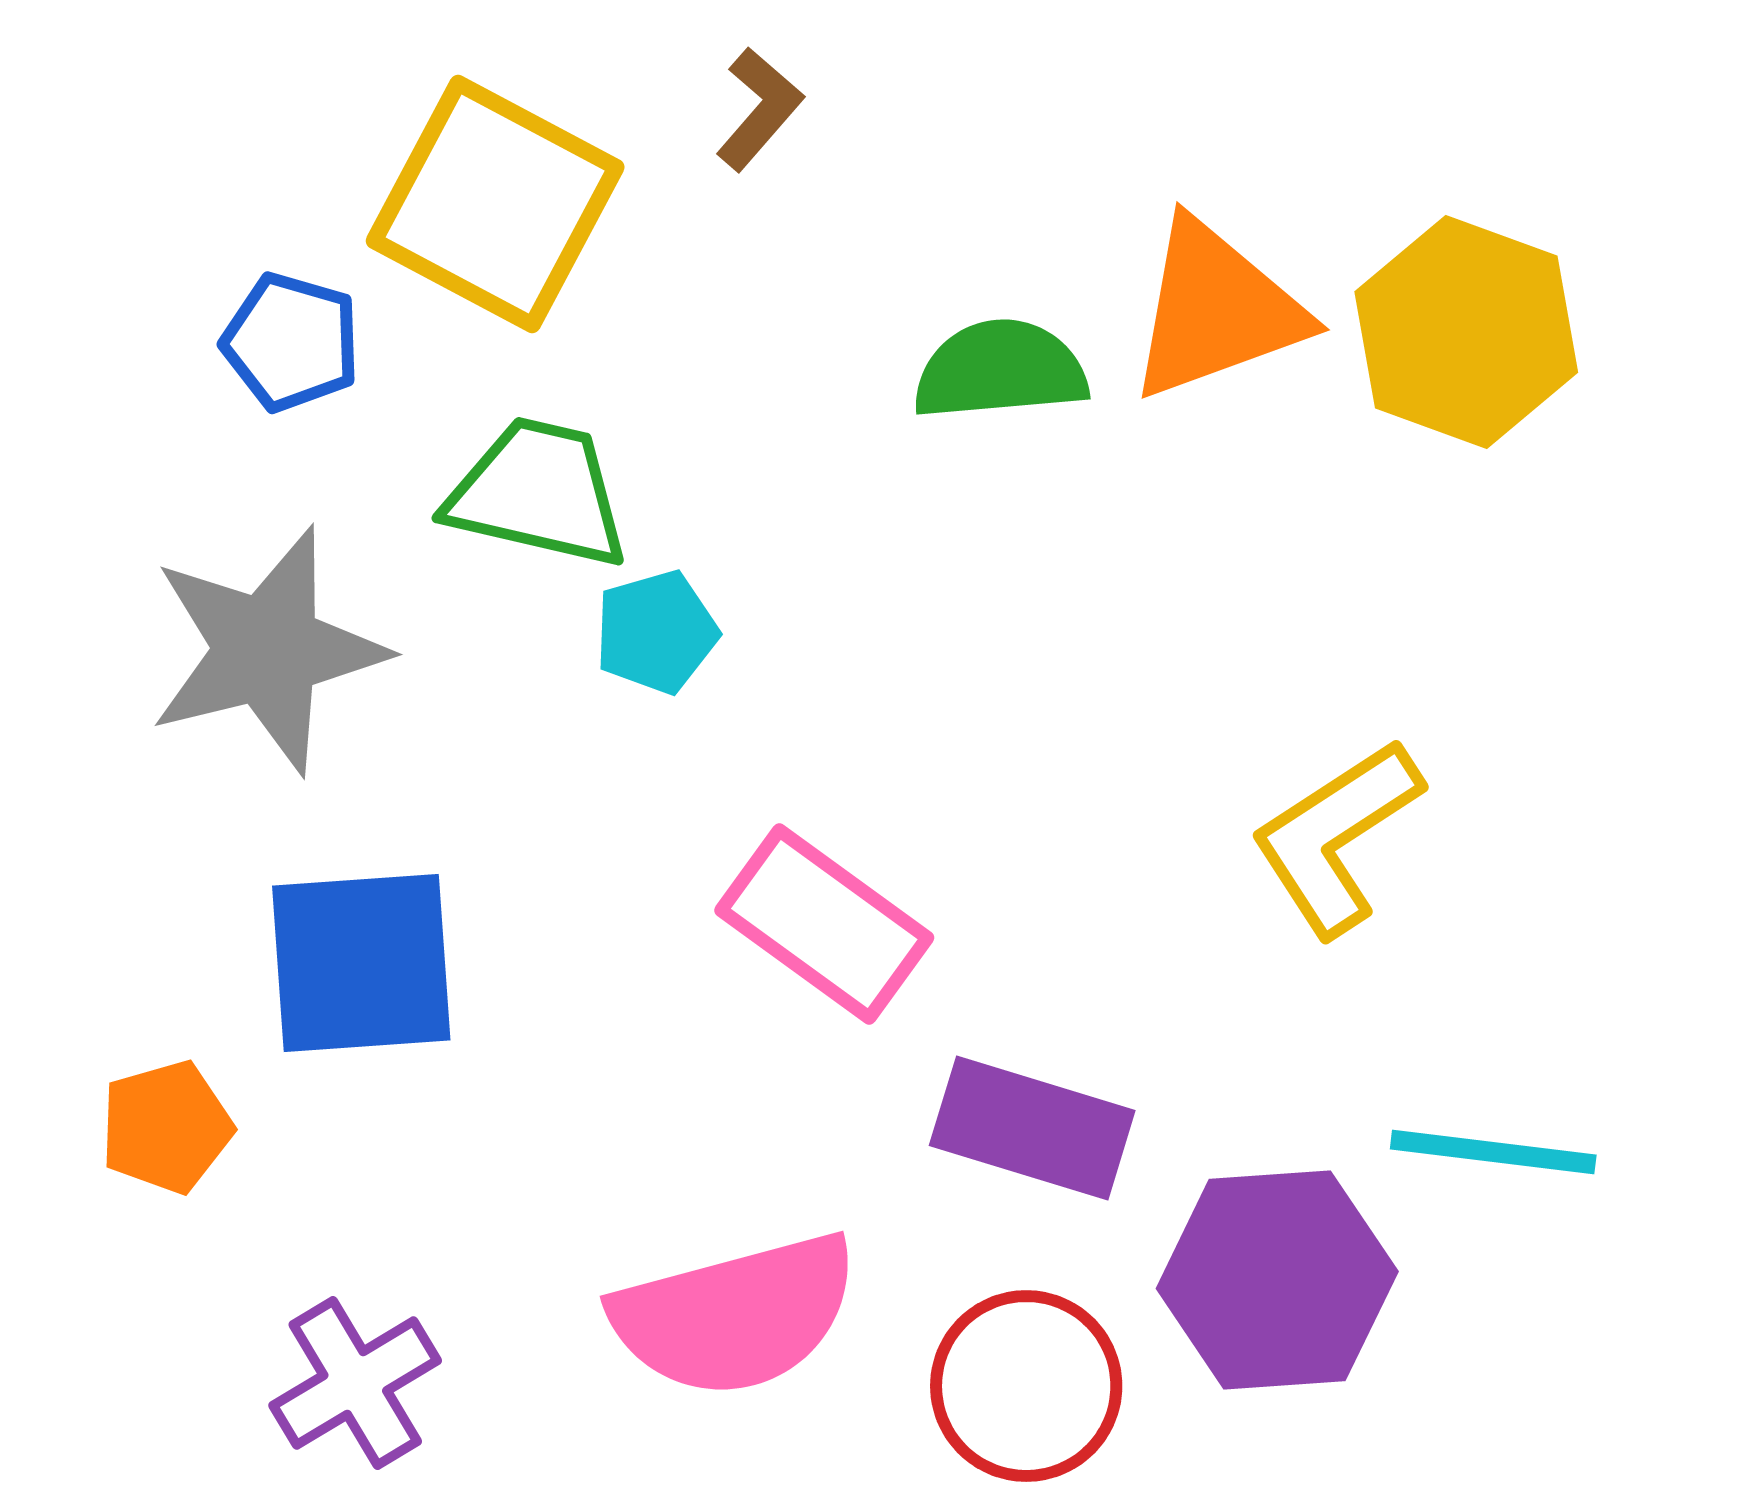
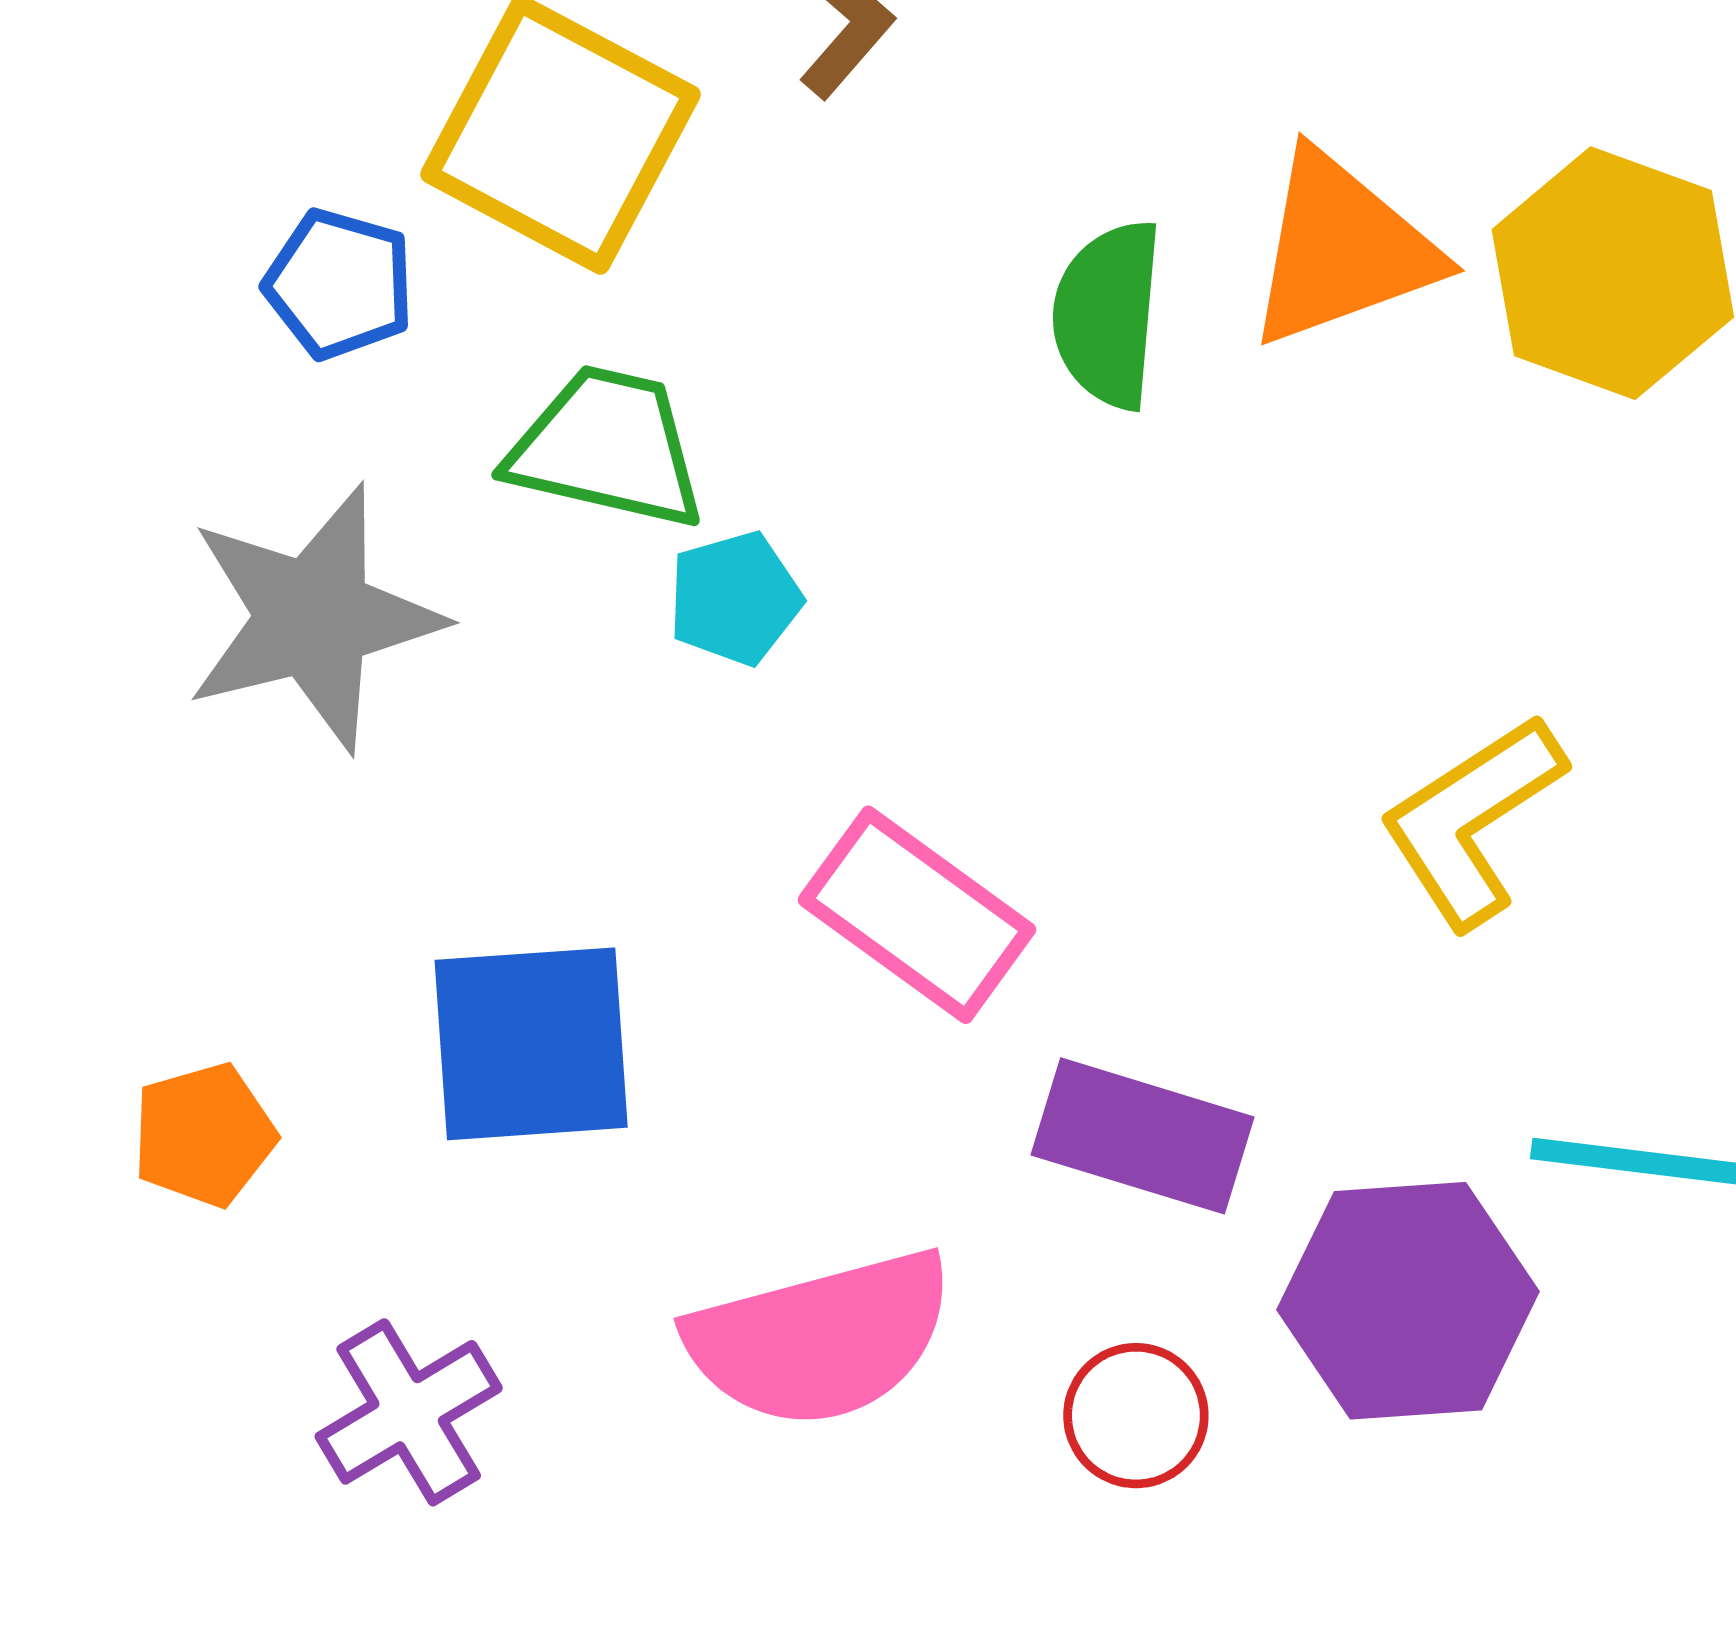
green semicircle: (1000, 370) -> (1108, 314), turned -80
blue square: (361, 963) -> (531, 1044), moved
red circle: (1026, 1386) -> (1136, 1416), size x0.7

